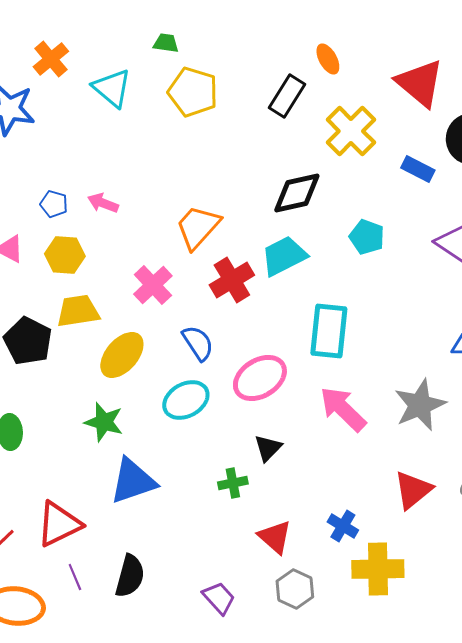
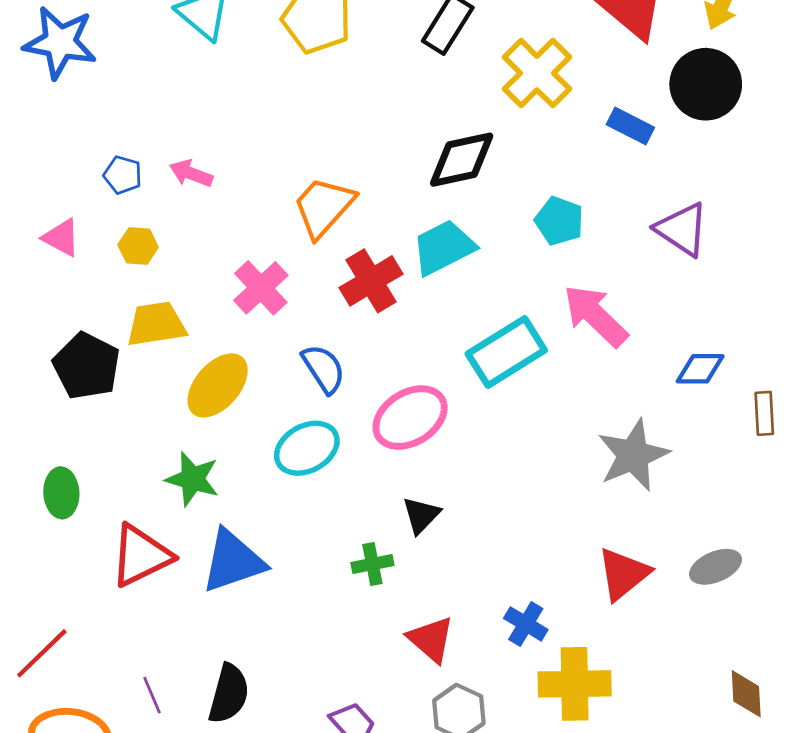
yellow hexagon: (65, 255) -> (138, 246), size x0.7
cyan rectangle: (329, 331) -> (506, 352), turned 52
pink arrow: (343, 409) -> (596, 316), moved
red triangle: (59, 524) -> (141, 556), moved

